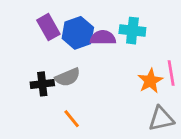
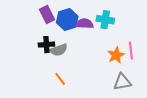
black cross: (42, 84) -> (46, 45), moved

